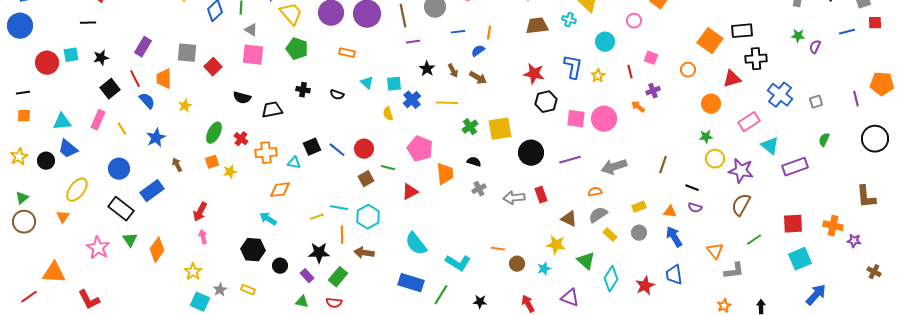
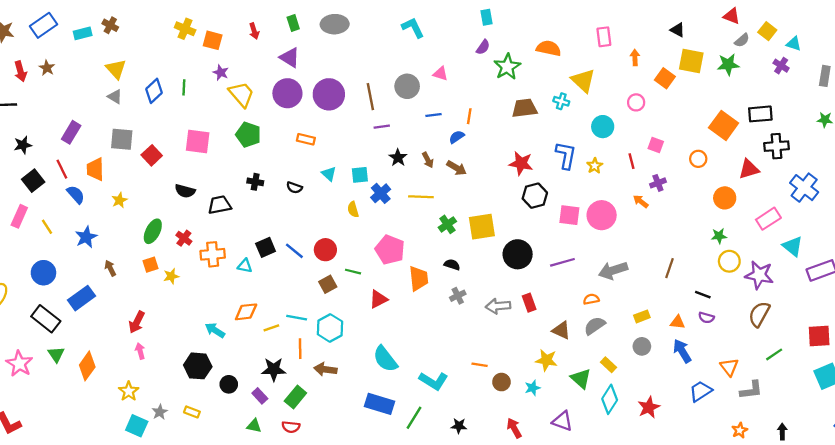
gray triangle: (251, 30) -> (115, 97), moved
orange diamond: (280, 190) -> (246, 312), moved
yellow rectangle: (610, 235) -> (608, 365), moved
blue trapezoid: (674, 275) -> (701, 391), moved, turned 65

